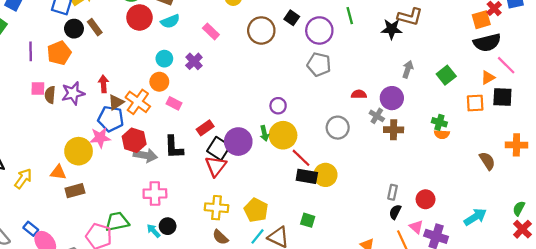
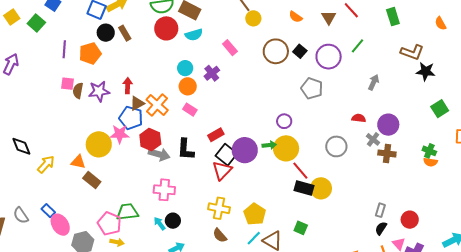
green line: (350, 16) -> (357, 46), turned 49
black square: (292, 18) -> (300, 51), moved
black star: (392, 29) -> (426, 71), moved
gray pentagon: (319, 64) -> (312, 88), moved
gray arrow: (408, 69) -> (374, 82), moved
orange circle: (159, 82) -> (188, 86), moved
green arrow: (264, 133) -> (269, 145), turned -88
brown rectangle: (75, 191) -> (92, 180), turned 48

